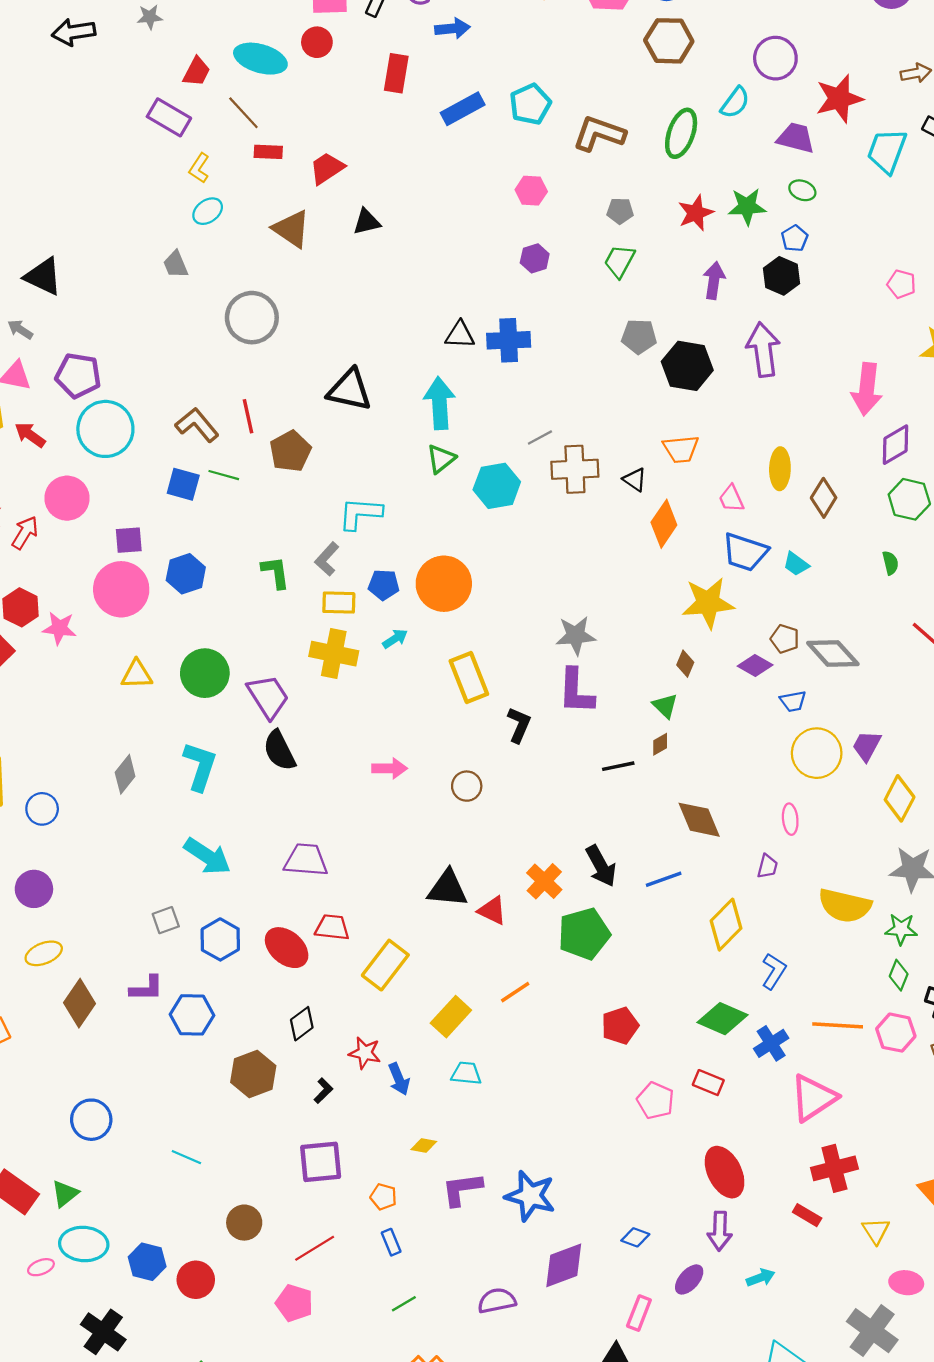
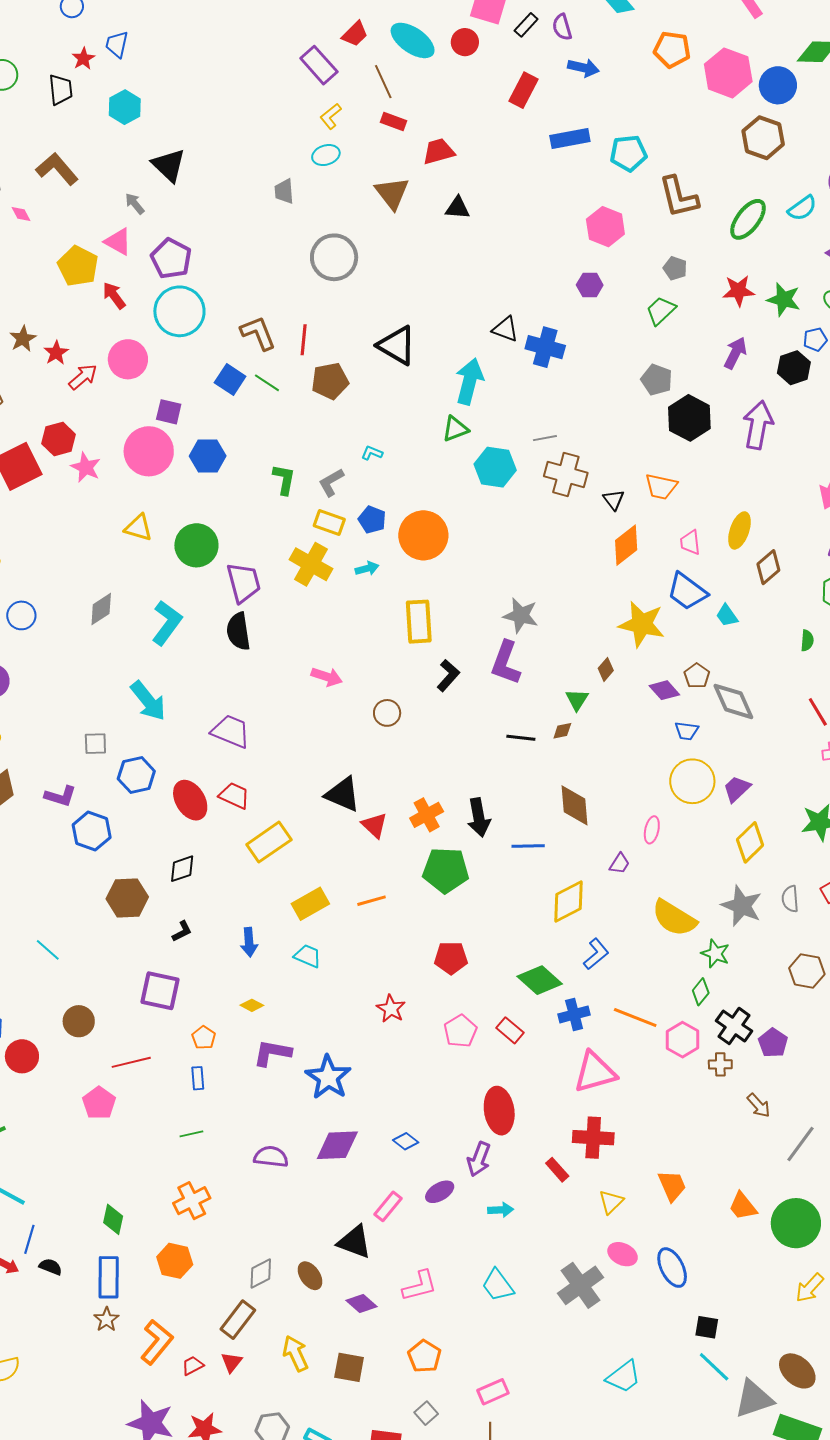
brown L-shape: (599, 134) -> (679, 197), turned -141
pink hexagon: (531, 191) -> (605, 227), size x1.4
cyan L-shape: (360, 514) -> (372, 453), size x0.5
red star: (365, 1053) -> (391, 1009), moved

